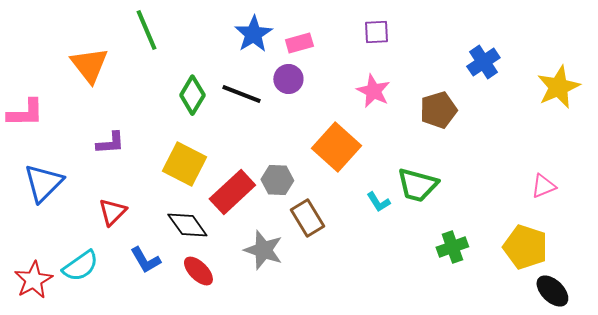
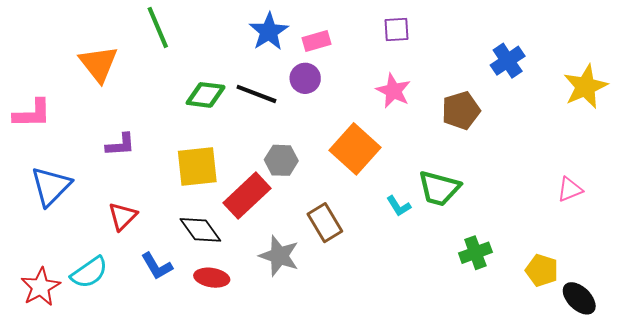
green diamond: (192, 95) -> (206, 95), turned 66
yellow square: (184, 164) -> (197, 167), turned -33
gray hexagon: (277, 180) -> (281, 160), moved
yellow pentagon: (525, 247) -> (542, 270), moved, size x0.7
red ellipse: (198, 271) -> (212, 278), turned -36

